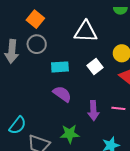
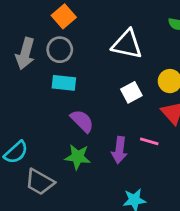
cyan rectangle: (60, 67) -> (64, 83), moved
pink line: (118, 108) -> (149, 141), moved
green star: (70, 134) -> (78, 157), moved

